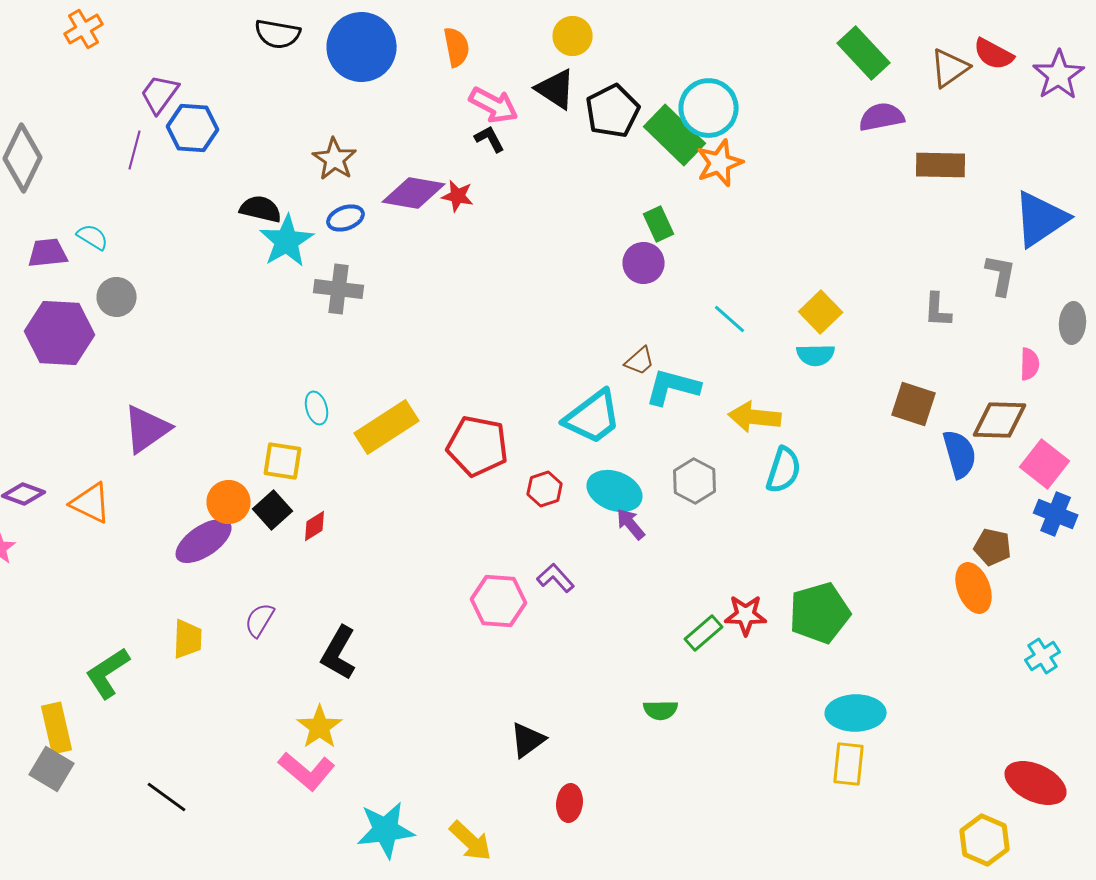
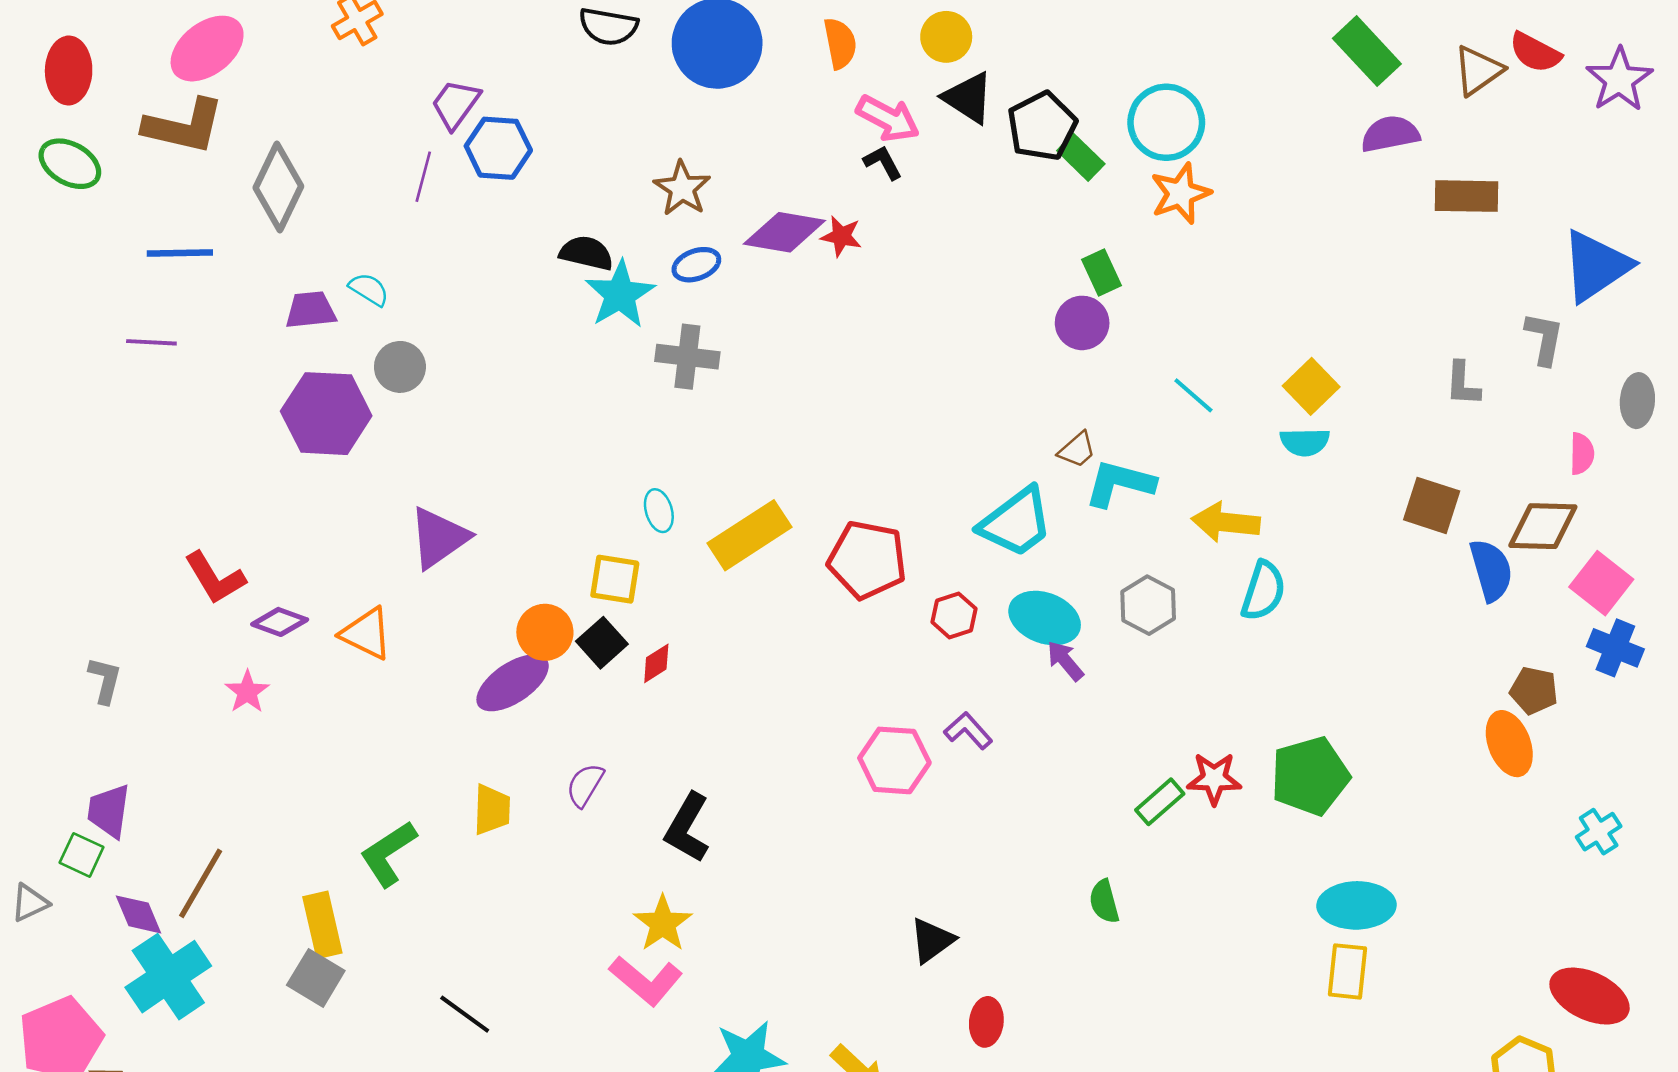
yellow circle: (573, 36) -> (946, 37), moved
green rectangle: (675, 135) -> (1081, 157), moved, size x0.6
green semicircle: (661, 710) -> (1104, 902), turned 76

